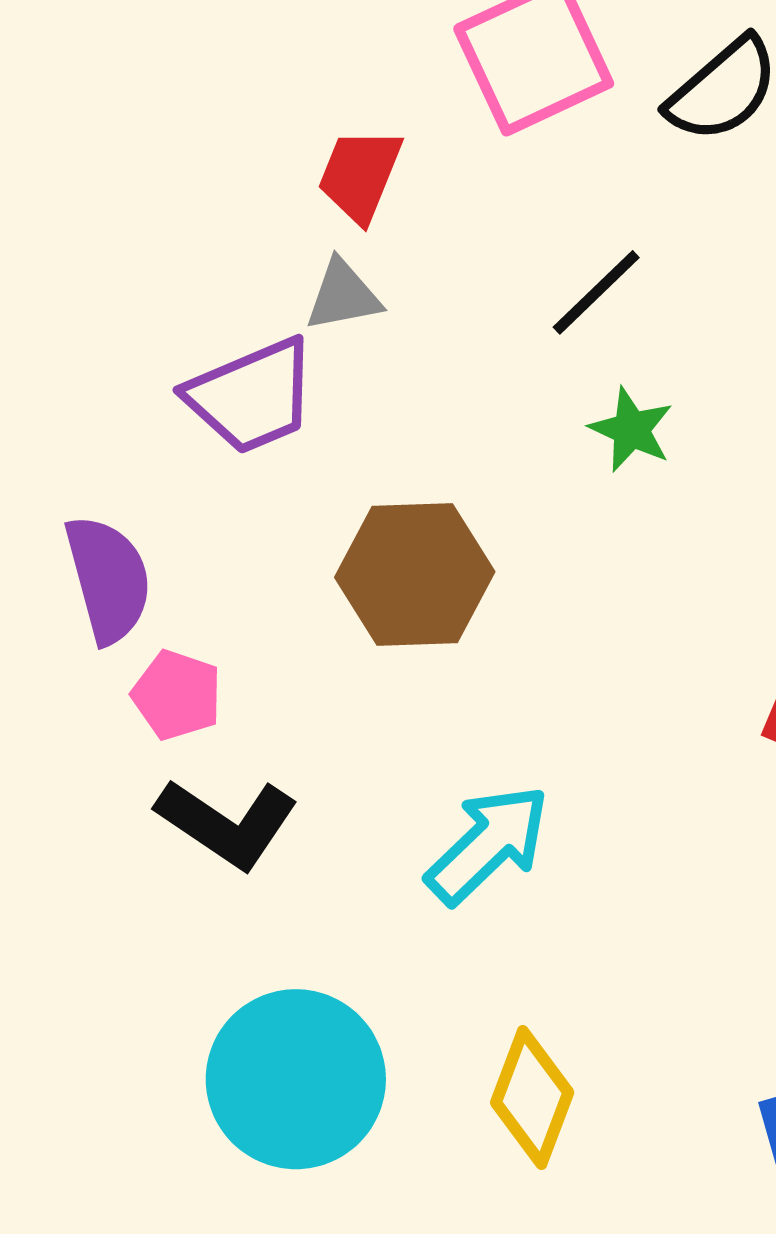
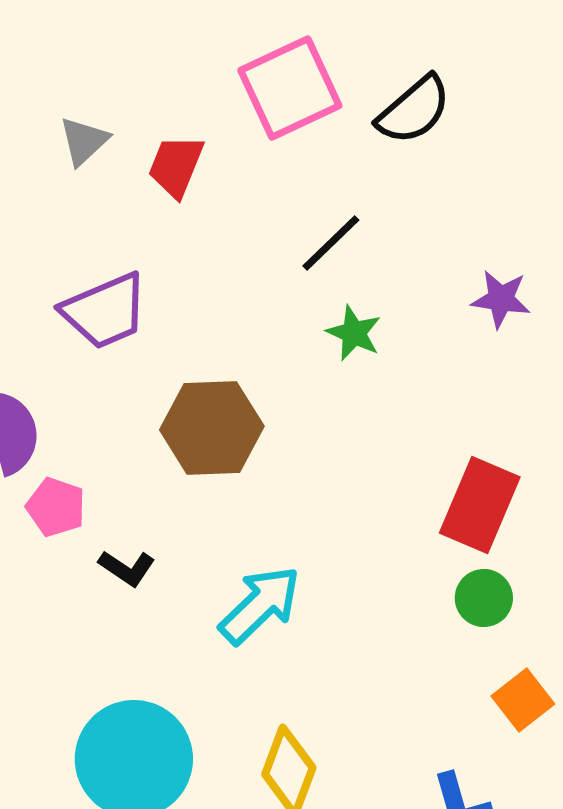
gray triangle: (343, 295) -> (84, 141), moved, turned -32
black L-shape: (227, 823) -> (127, 568), moved, size x0.6

